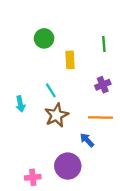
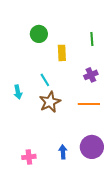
blue arrow: (87, 140) -> (63, 152), moved, turned 40
purple circle: (68, 166) -> (92, 147), moved

